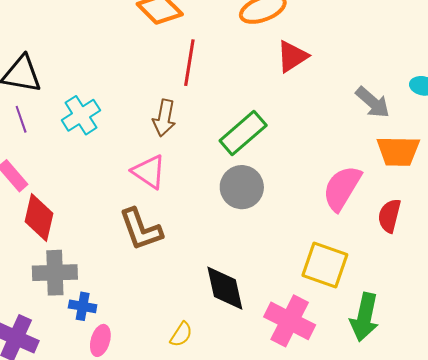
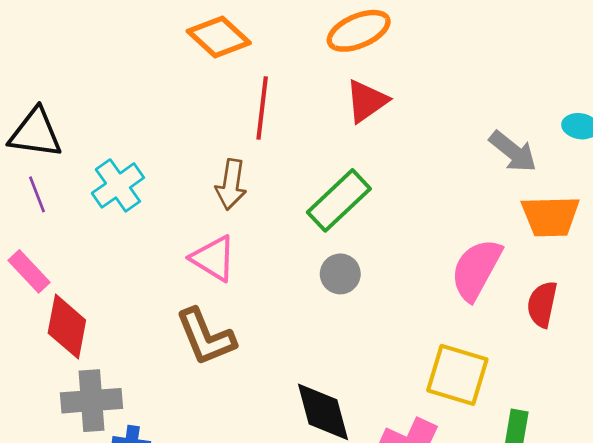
red triangle: (292, 56) -> (366, 101), moved
gray circle: (242, 187) -> (340, 274), size x0.7

